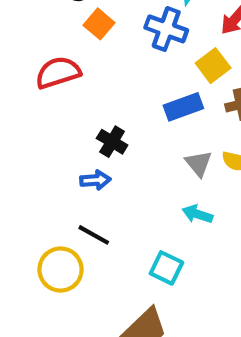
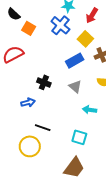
blue cross: (166, 29) -> (60, 25), turned 30
gray triangle: (199, 163) -> (75, 87), moved
blue arrow: (95, 180) -> (28, 102), moved

